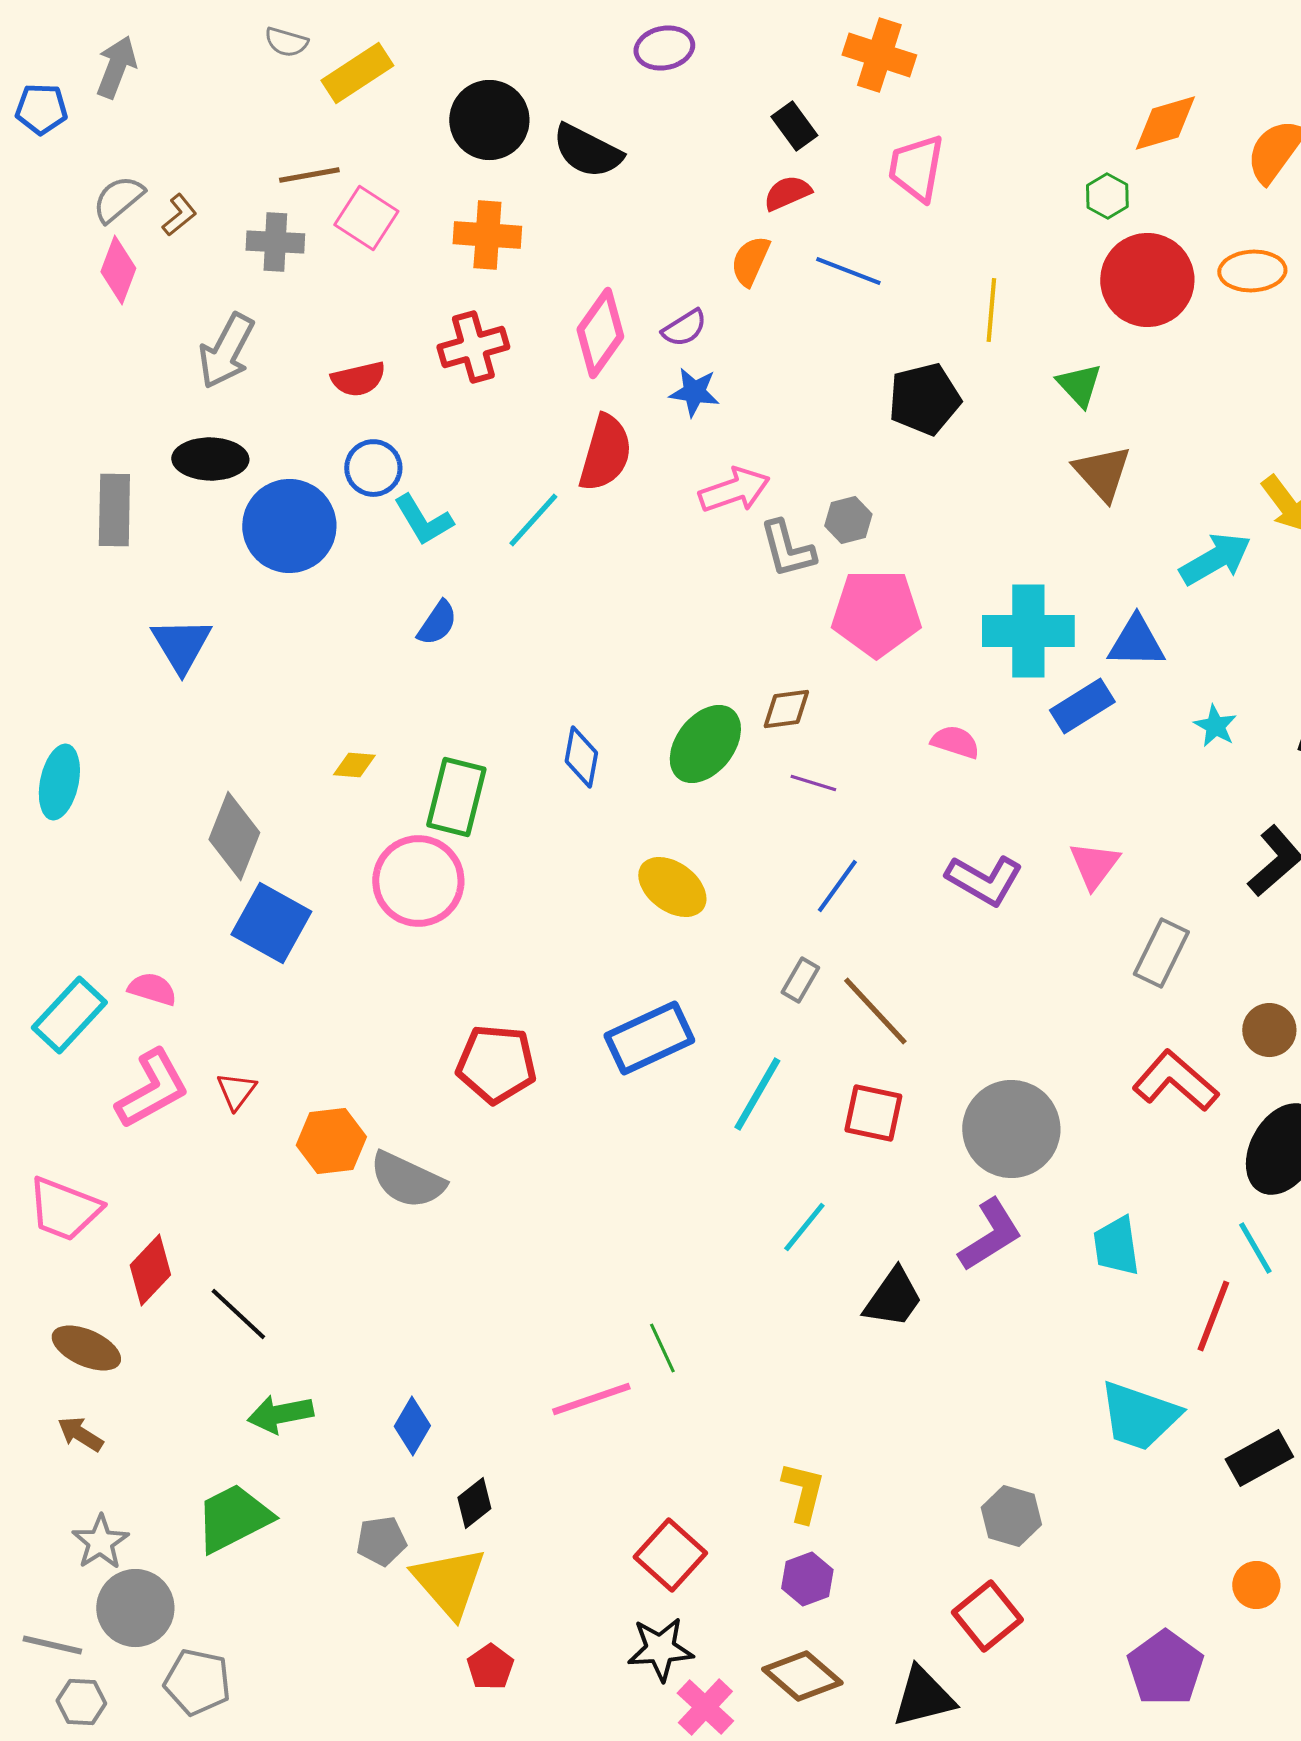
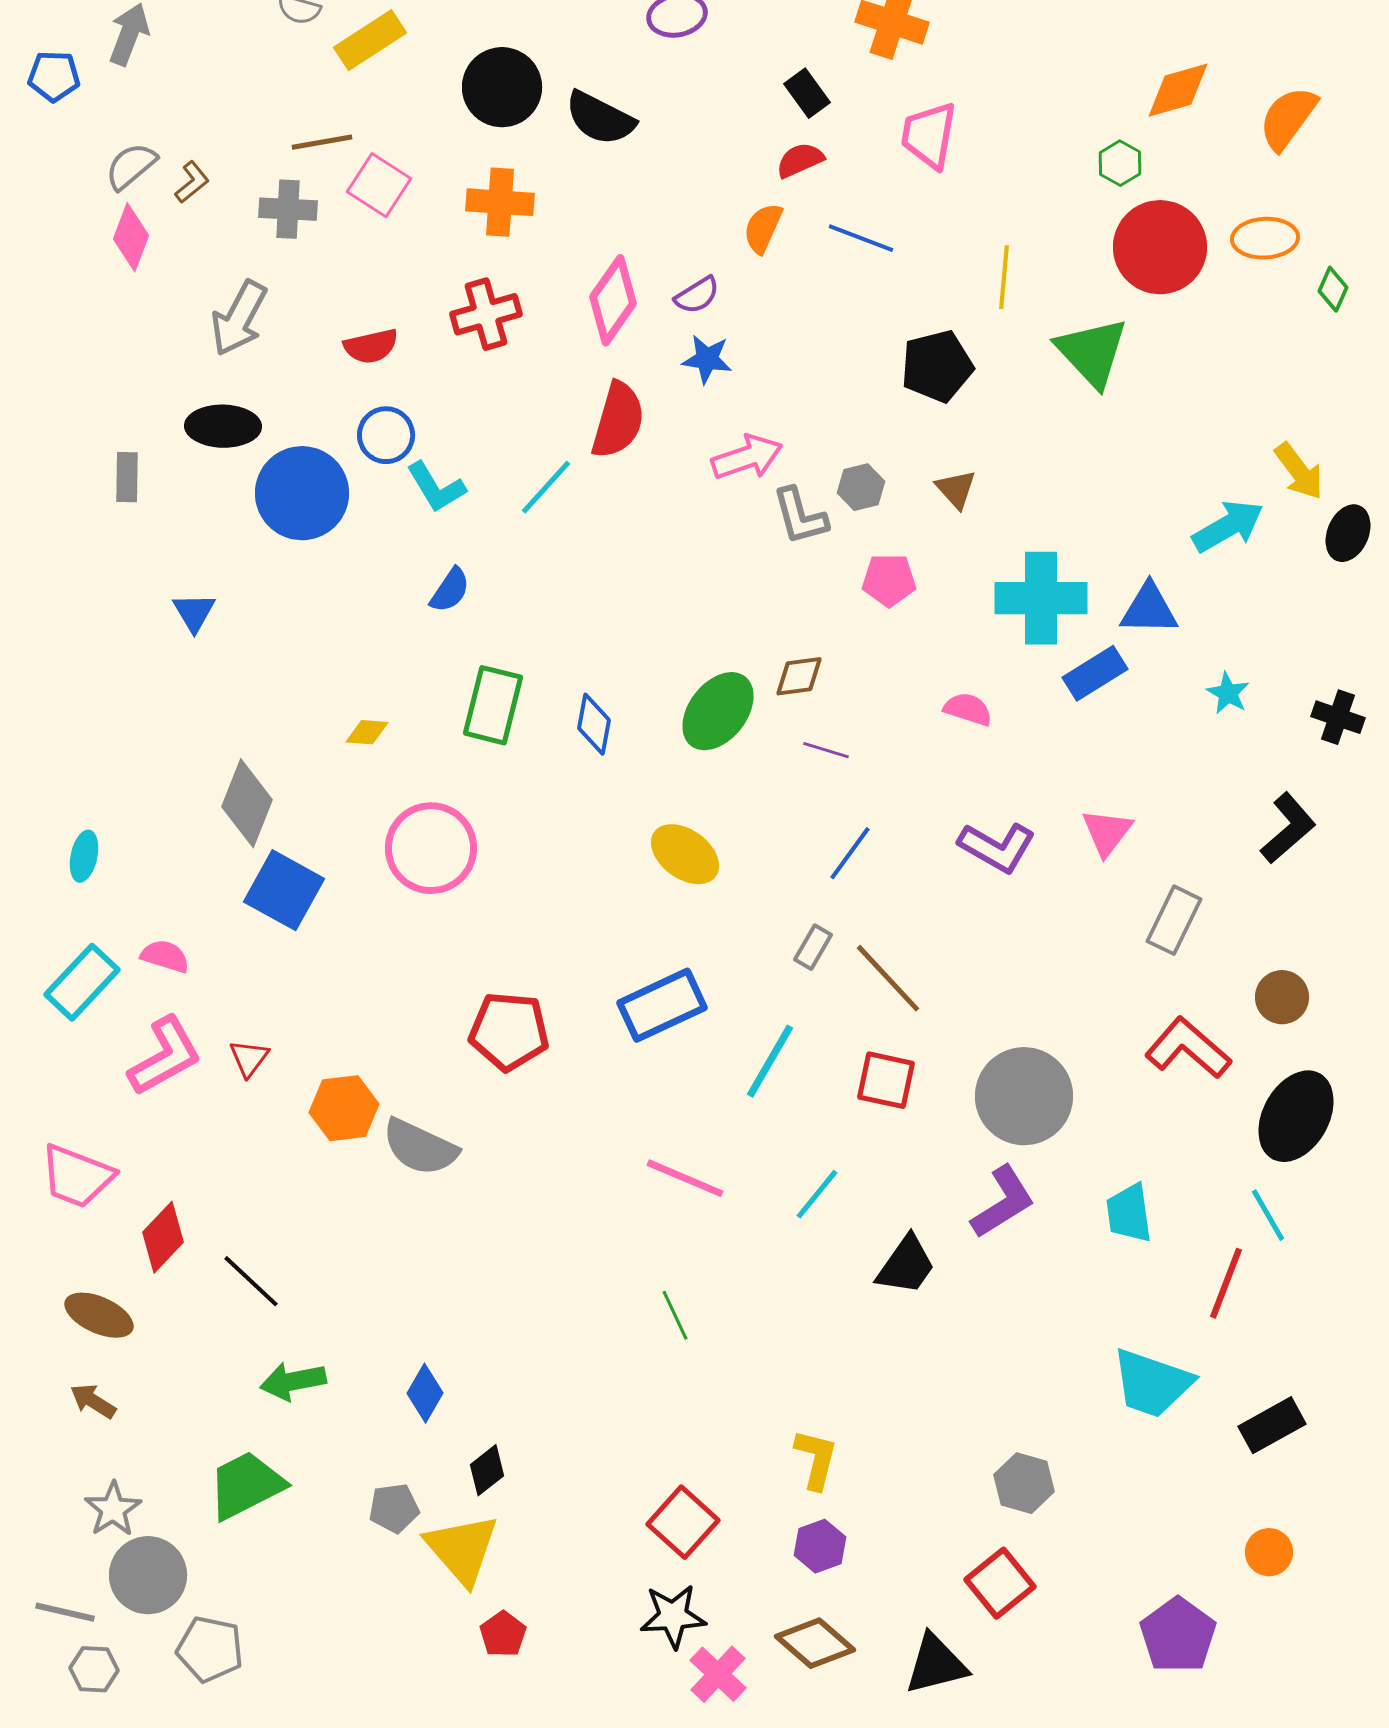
green triangle: (1079, 385) -> (1092, 352), size x1.6
brown triangle: (1102, 473) -> (956, 489), moved, size x0.7
gray rectangle: (114, 510) -> (127, 477), size x0.7
pink pentagon: (876, 613) -> (889, 580), size x0.6
blue triangle: (181, 645) -> (194, 612), size x0.7
cyan ellipse: (59, 782) -> (84, 856), moved, size x0.7
green rectangle: (456, 797) -> (493, 705), moved
pink line: (591, 1399) -> (685, 1178), moved, turned 42

